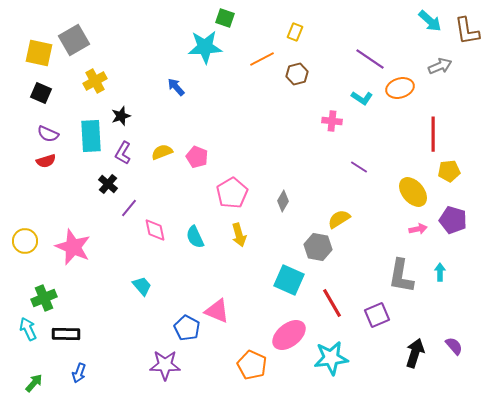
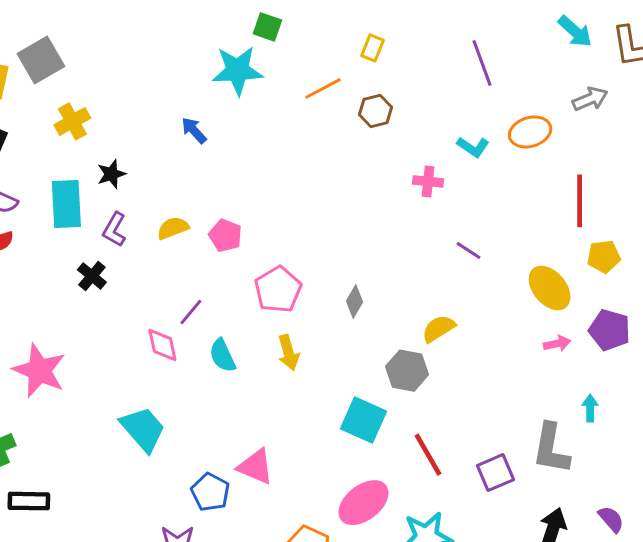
purple line: (370, 59) -> (482, 63), moved, turned 36
purple line: (129, 208) -> (191, 312), moved
gray L-shape: (401, 276) -> (551, 449), moved
cyan trapezoid: (142, 286) -> (143, 429), size x1.6

